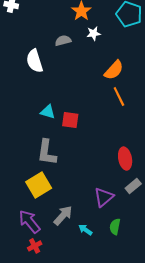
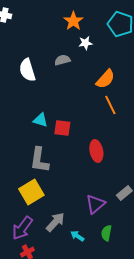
gray semicircle: (63, 41) -> (62, 60), moved
red ellipse: (125, 159) -> (96, 151), moved
purple arrow: (29, 222) -> (22, 228), turned -105

